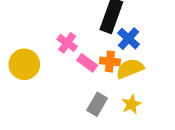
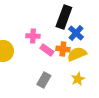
pink cross: (67, 43) -> (33, 36), turned -32
gray rectangle: (97, 104) -> (44, 80), moved

